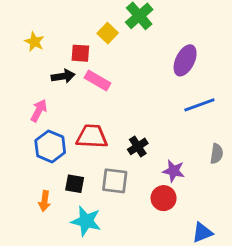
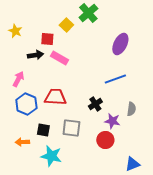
blue line: (199, 105) -> (115, 79), moved
black cross: (138, 146) -> (95, 104), moved
gray semicircle: (217, 154) -> (131, 109), moved
orange arrow: (44, 201) -> (22, 142), turned 80

